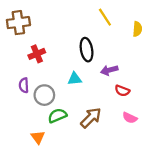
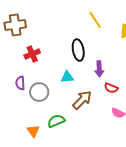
purple arrow: (109, 70) -> (99, 69), turned -77
green semicircle: (57, 116) -> (56, 121), moved
brown arrow: (91, 118) -> (82, 100), moved

